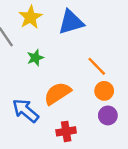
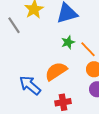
green star: (35, 58) -> (68, 42), moved

